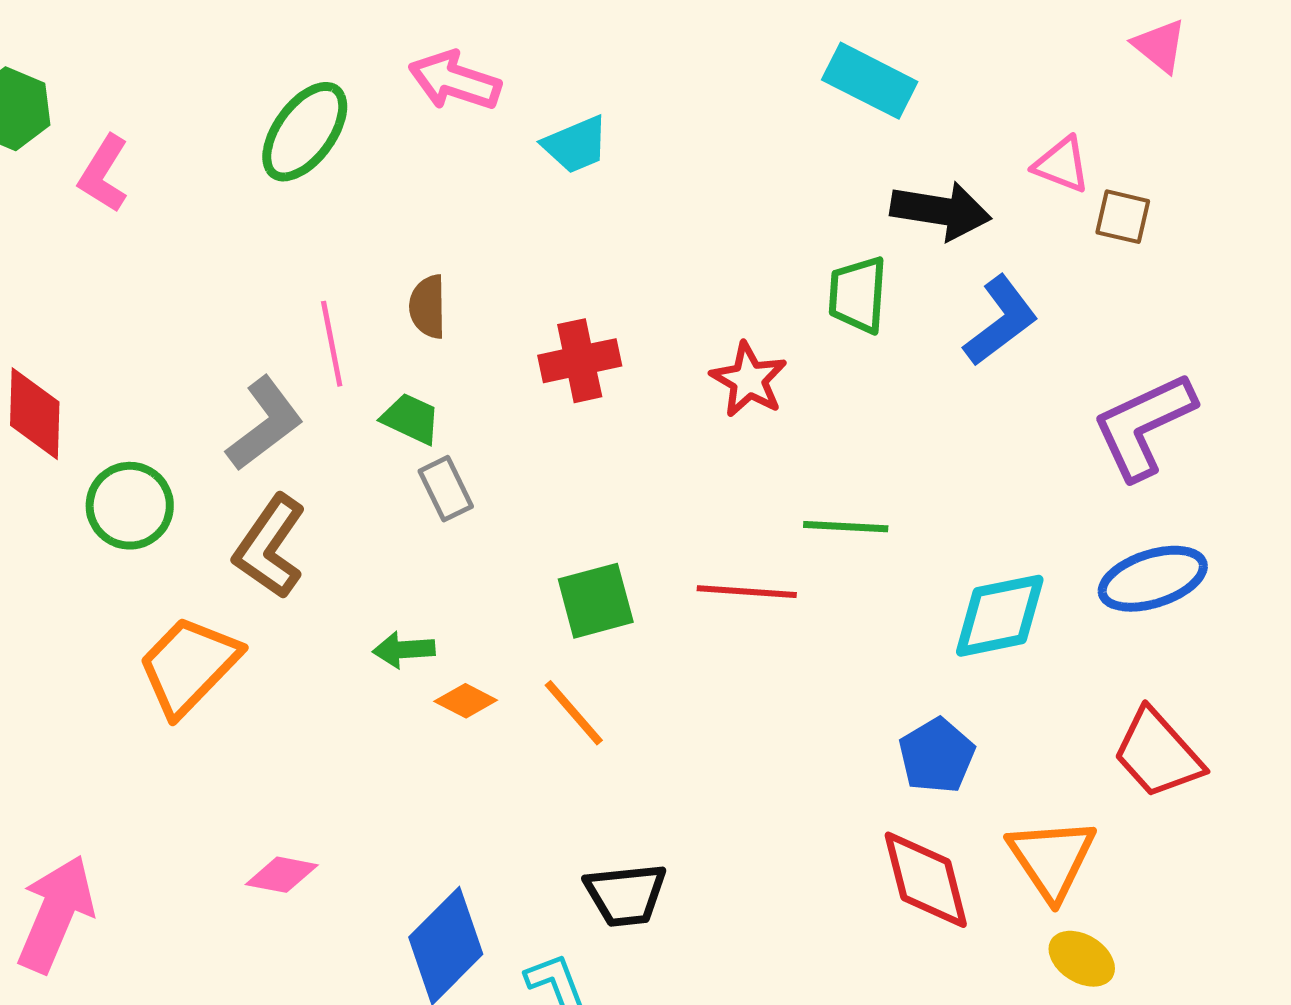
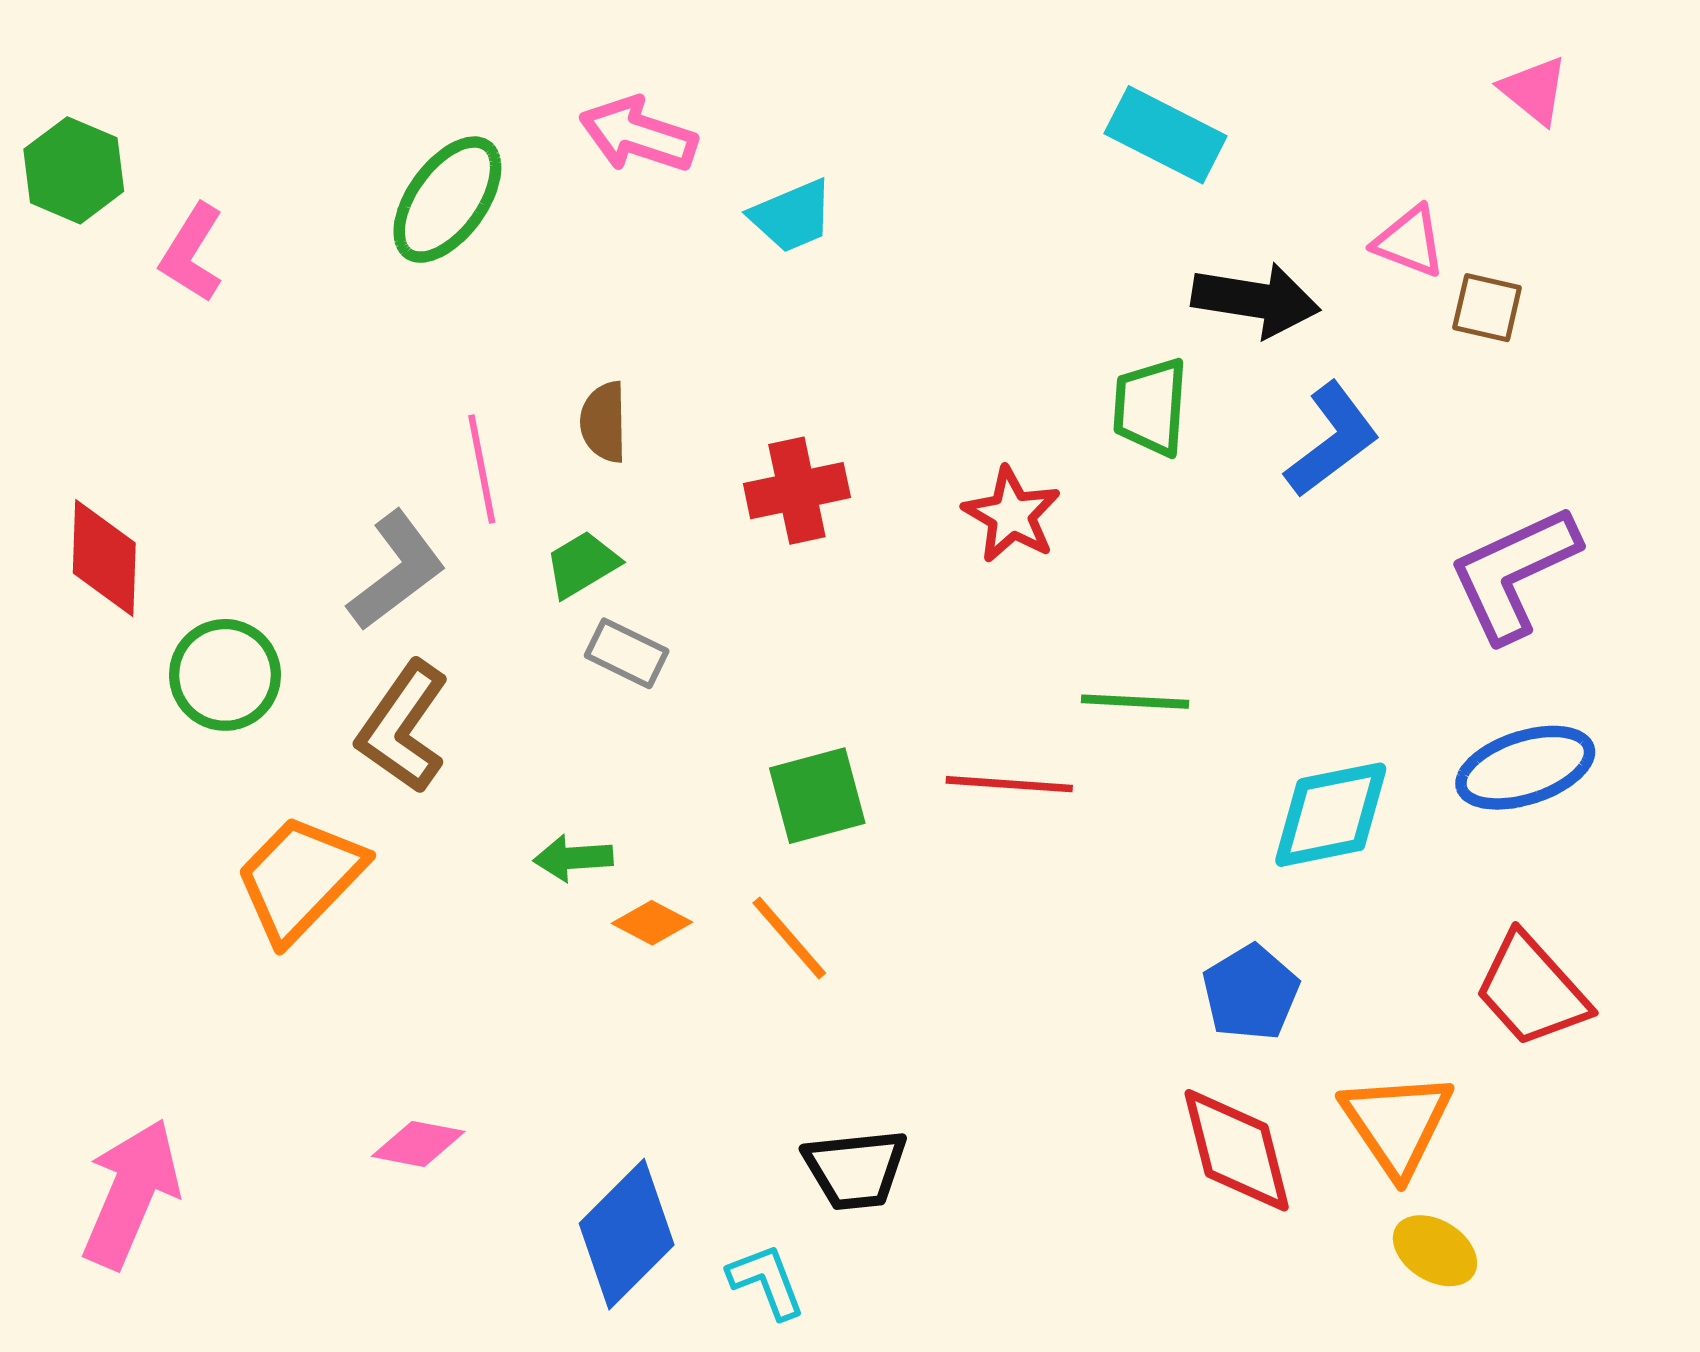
green trapezoid: (411, 419) -> (582, 564), turned -56
gray rectangle: (446, 489) -> (627, 653), turned -38

